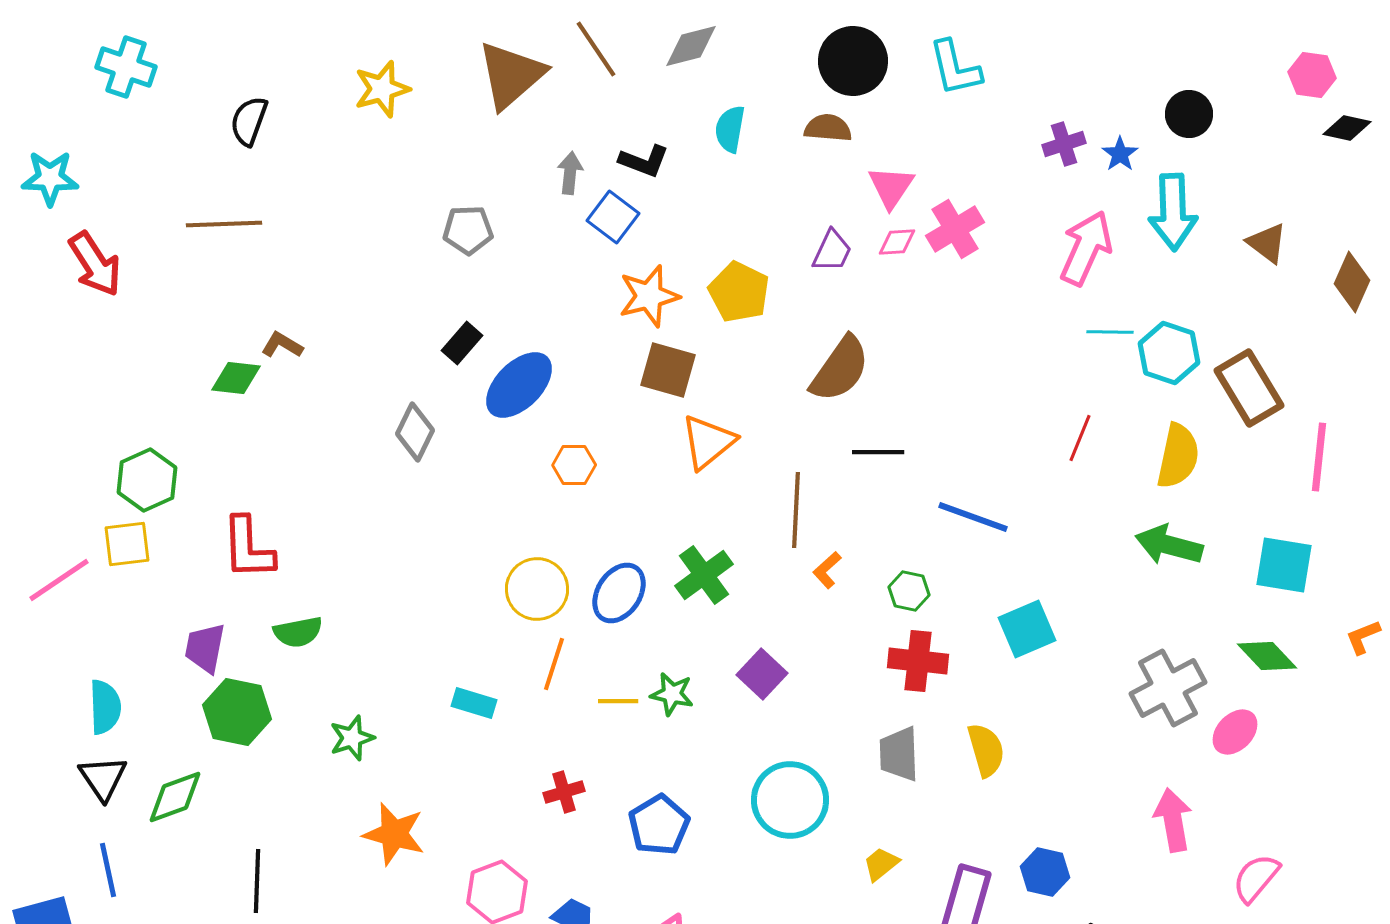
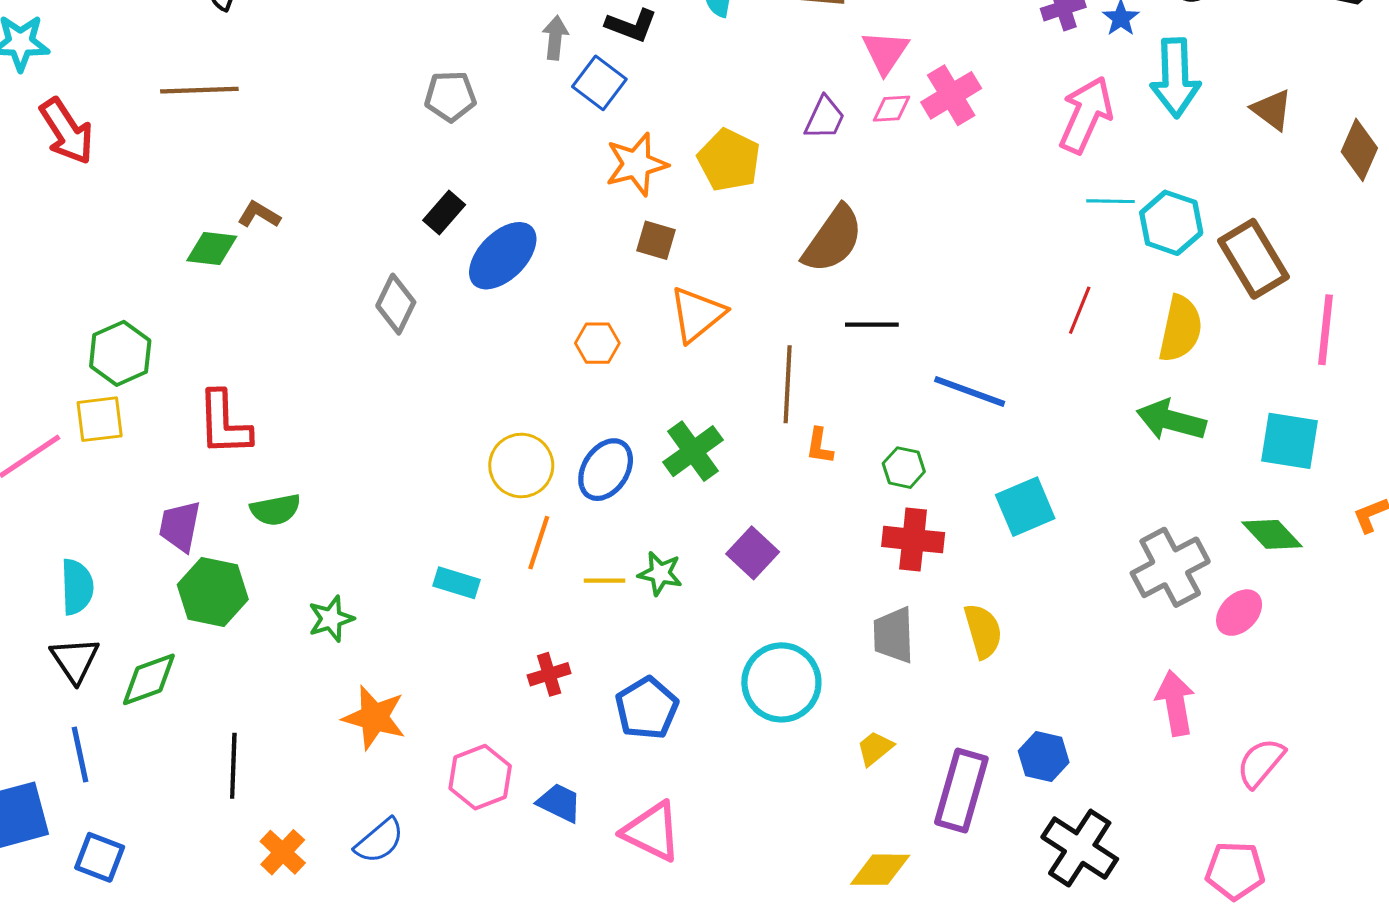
brown square: (668, 370) -> (656, 240), size x0.7
orange hexagon: (574, 465) -> (597, 343), moved
orange L-shape: (827, 570) -> (820, 446), turned -39

